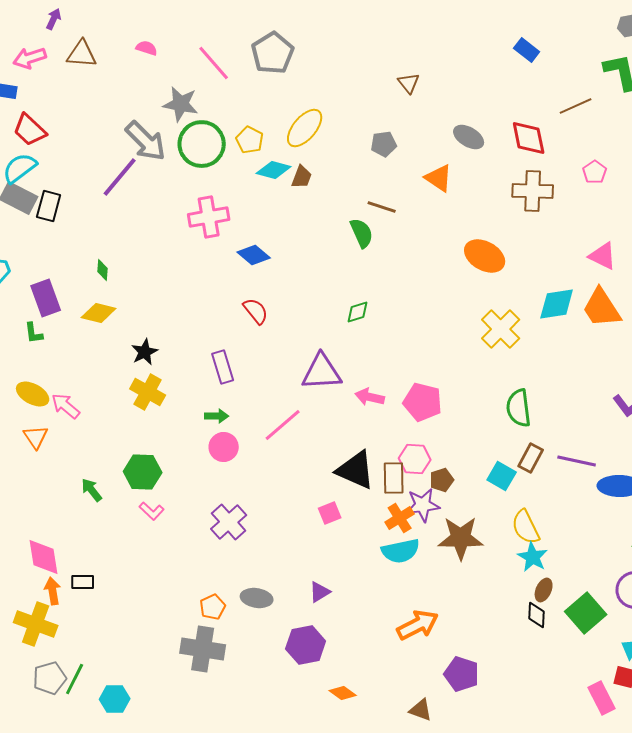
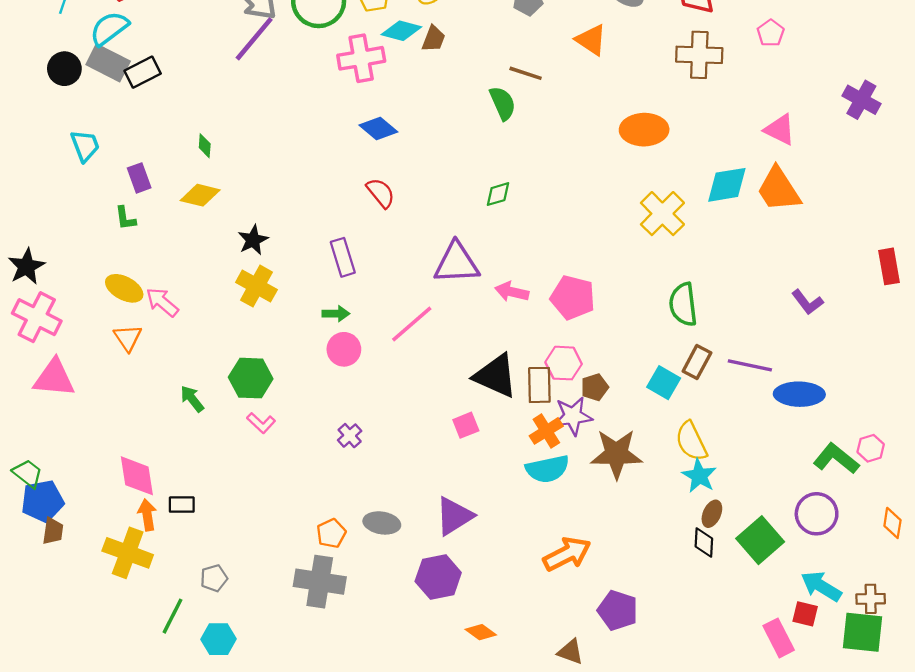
purple line: (120, 177) -> (254, 39), moved
black rectangle: (49, 206) -> (143, 72), turned 48
pink cross: (209, 217) -> (361, 58), moved
orange ellipse: (485, 256) -> (644, 130), turned -30
purple rectangle: (46, 298) -> (139, 178), size x0.7
purple cross: (229, 522) -> (350, 436), size x0.6
purple triangle: (320, 592) -> (454, 516), size x1.6
gray pentagon: (50, 678) -> (214, 578), moved, size x0.7

